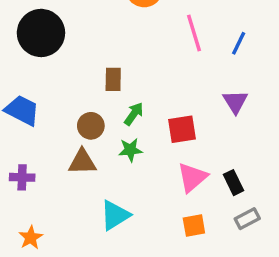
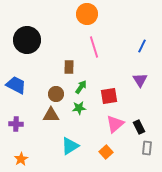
pink line: (194, 33) -> (94, 47), moved
gray rectangle: (247, 219) -> (147, 148), turned -56
orange square: (194, 226) -> (106, 152), moved, turned -32

